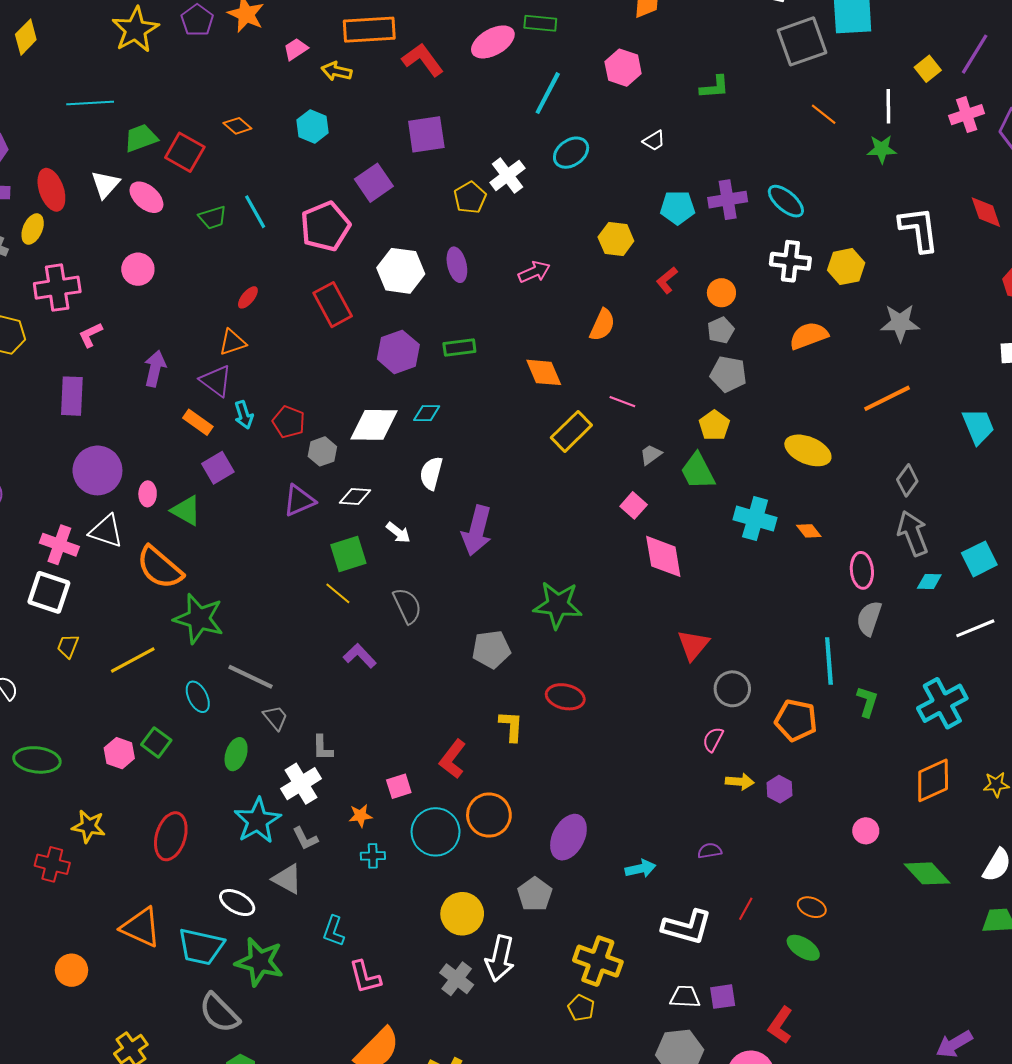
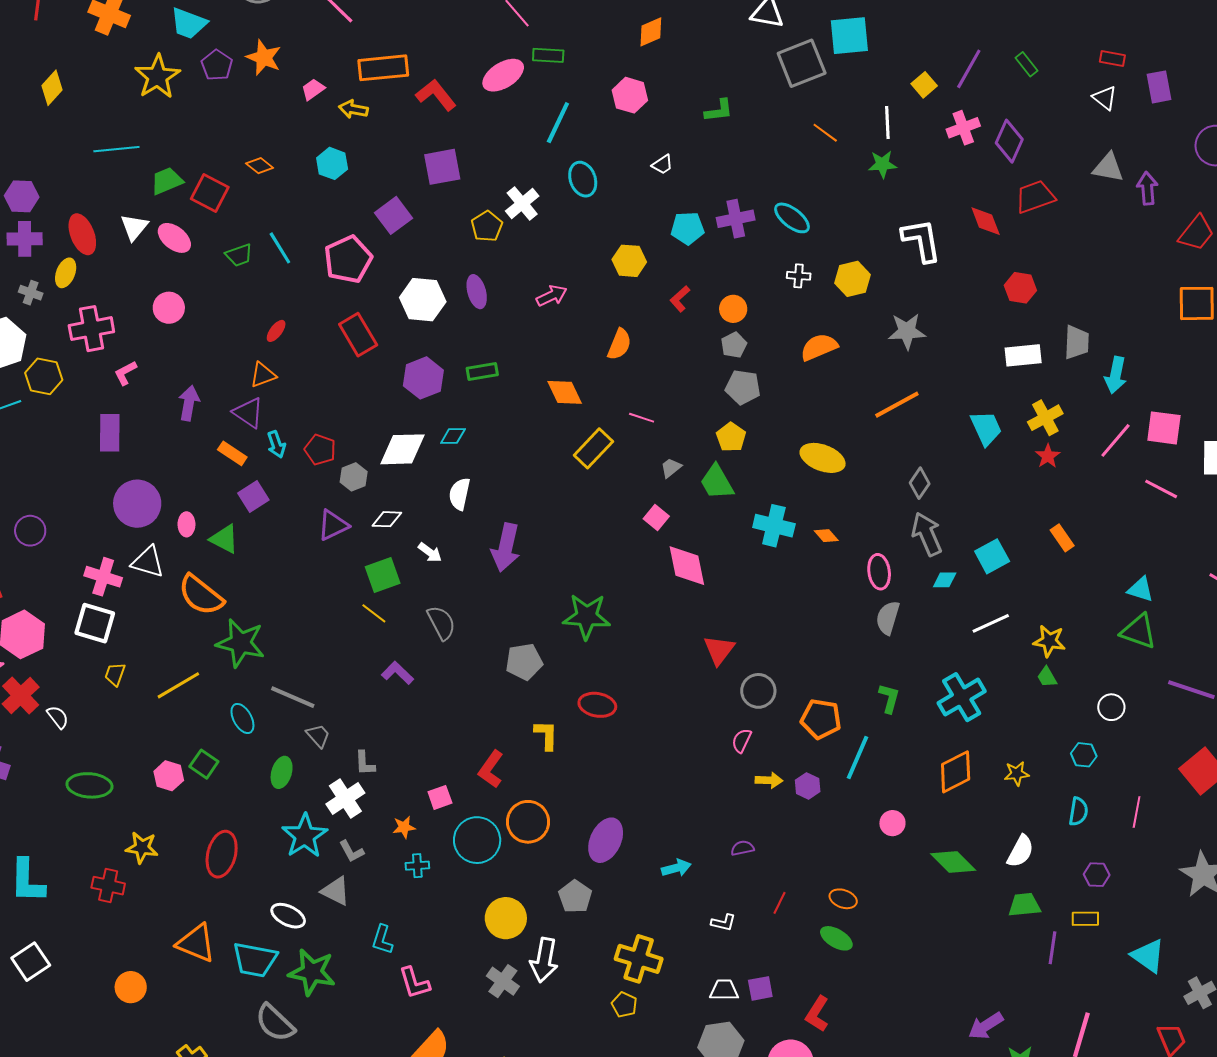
cyan ellipse: (571, 153) -> (583, 179), turned -72
white cross: (790, 261) -> (799, 276), size x0.6
cyan line: (829, 661) -> (858, 758), moved, turned 30
white L-shape: (687, 927) -> (723, 923), size x0.5

